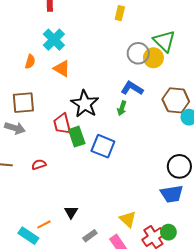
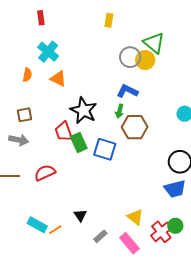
brown hexagon: (176, 100) -> (135, 127), moved
brown square: (23, 103) -> (25, 115), size x0.7
red semicircle: (39, 165) -> (45, 173), size x1.5
cyan rectangle: (28, 236) -> (37, 225), moved

